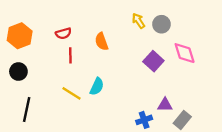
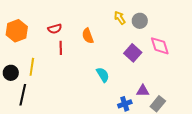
black circle: (18, 72) -> (11, 73), moved
cyan semicircle: (97, 87) -> (103, 75), moved, turned -56
yellow line: (72, 93) -> (32, 67), moved, turned 66

